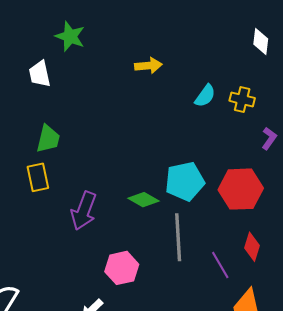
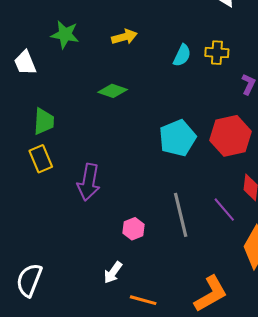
green star: (70, 36) -> (65, 34), moved
green diamond: (144, 200) -> (113, 91), moved
gray line: (178, 237) -> (181, 215), moved
pink hexagon: (122, 268) -> (133, 229), size x0.7

